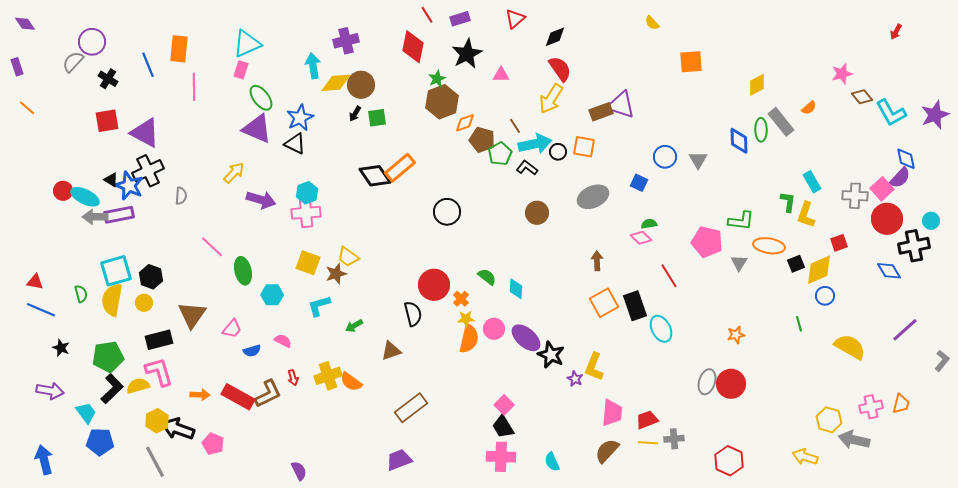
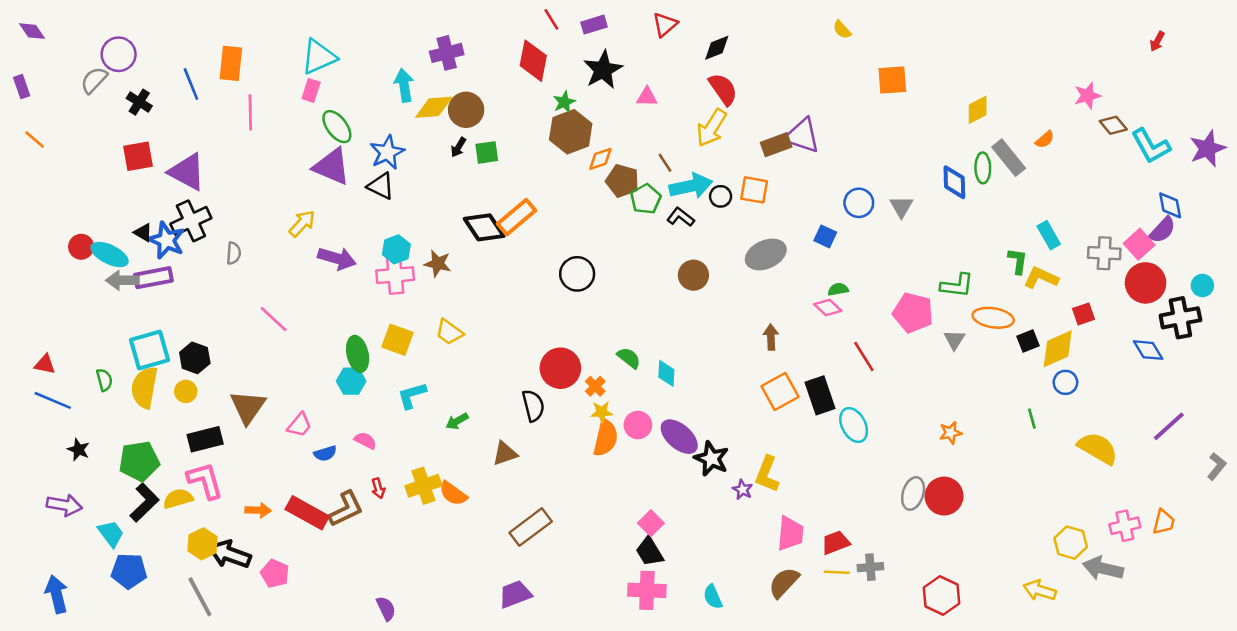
yellow L-shape: (806, 215) -> (1041, 278), turned 96
green ellipse: (243, 271) -> (358, 354), moved
brown star: (336, 274) -> (438, 264), moved, turned 30

